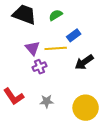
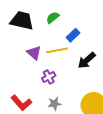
purple cross: (40, 67) -> (49, 77), moved

